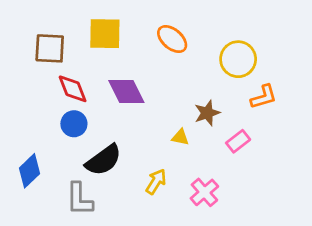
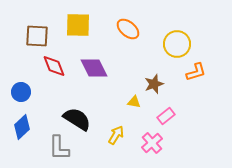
blue circle: (74, 124) -> (21, 92), moved
pink rectangle: (238, 141) -> (166, 116), moved
black semicircle: (104, 160) -> (77, 119), turned -112

